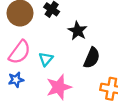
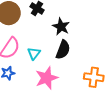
black semicircle: (92, 58) -> (63, 50), moved

